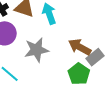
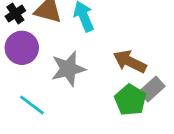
gray rectangle: (95, 57) -> (152, 89), moved

